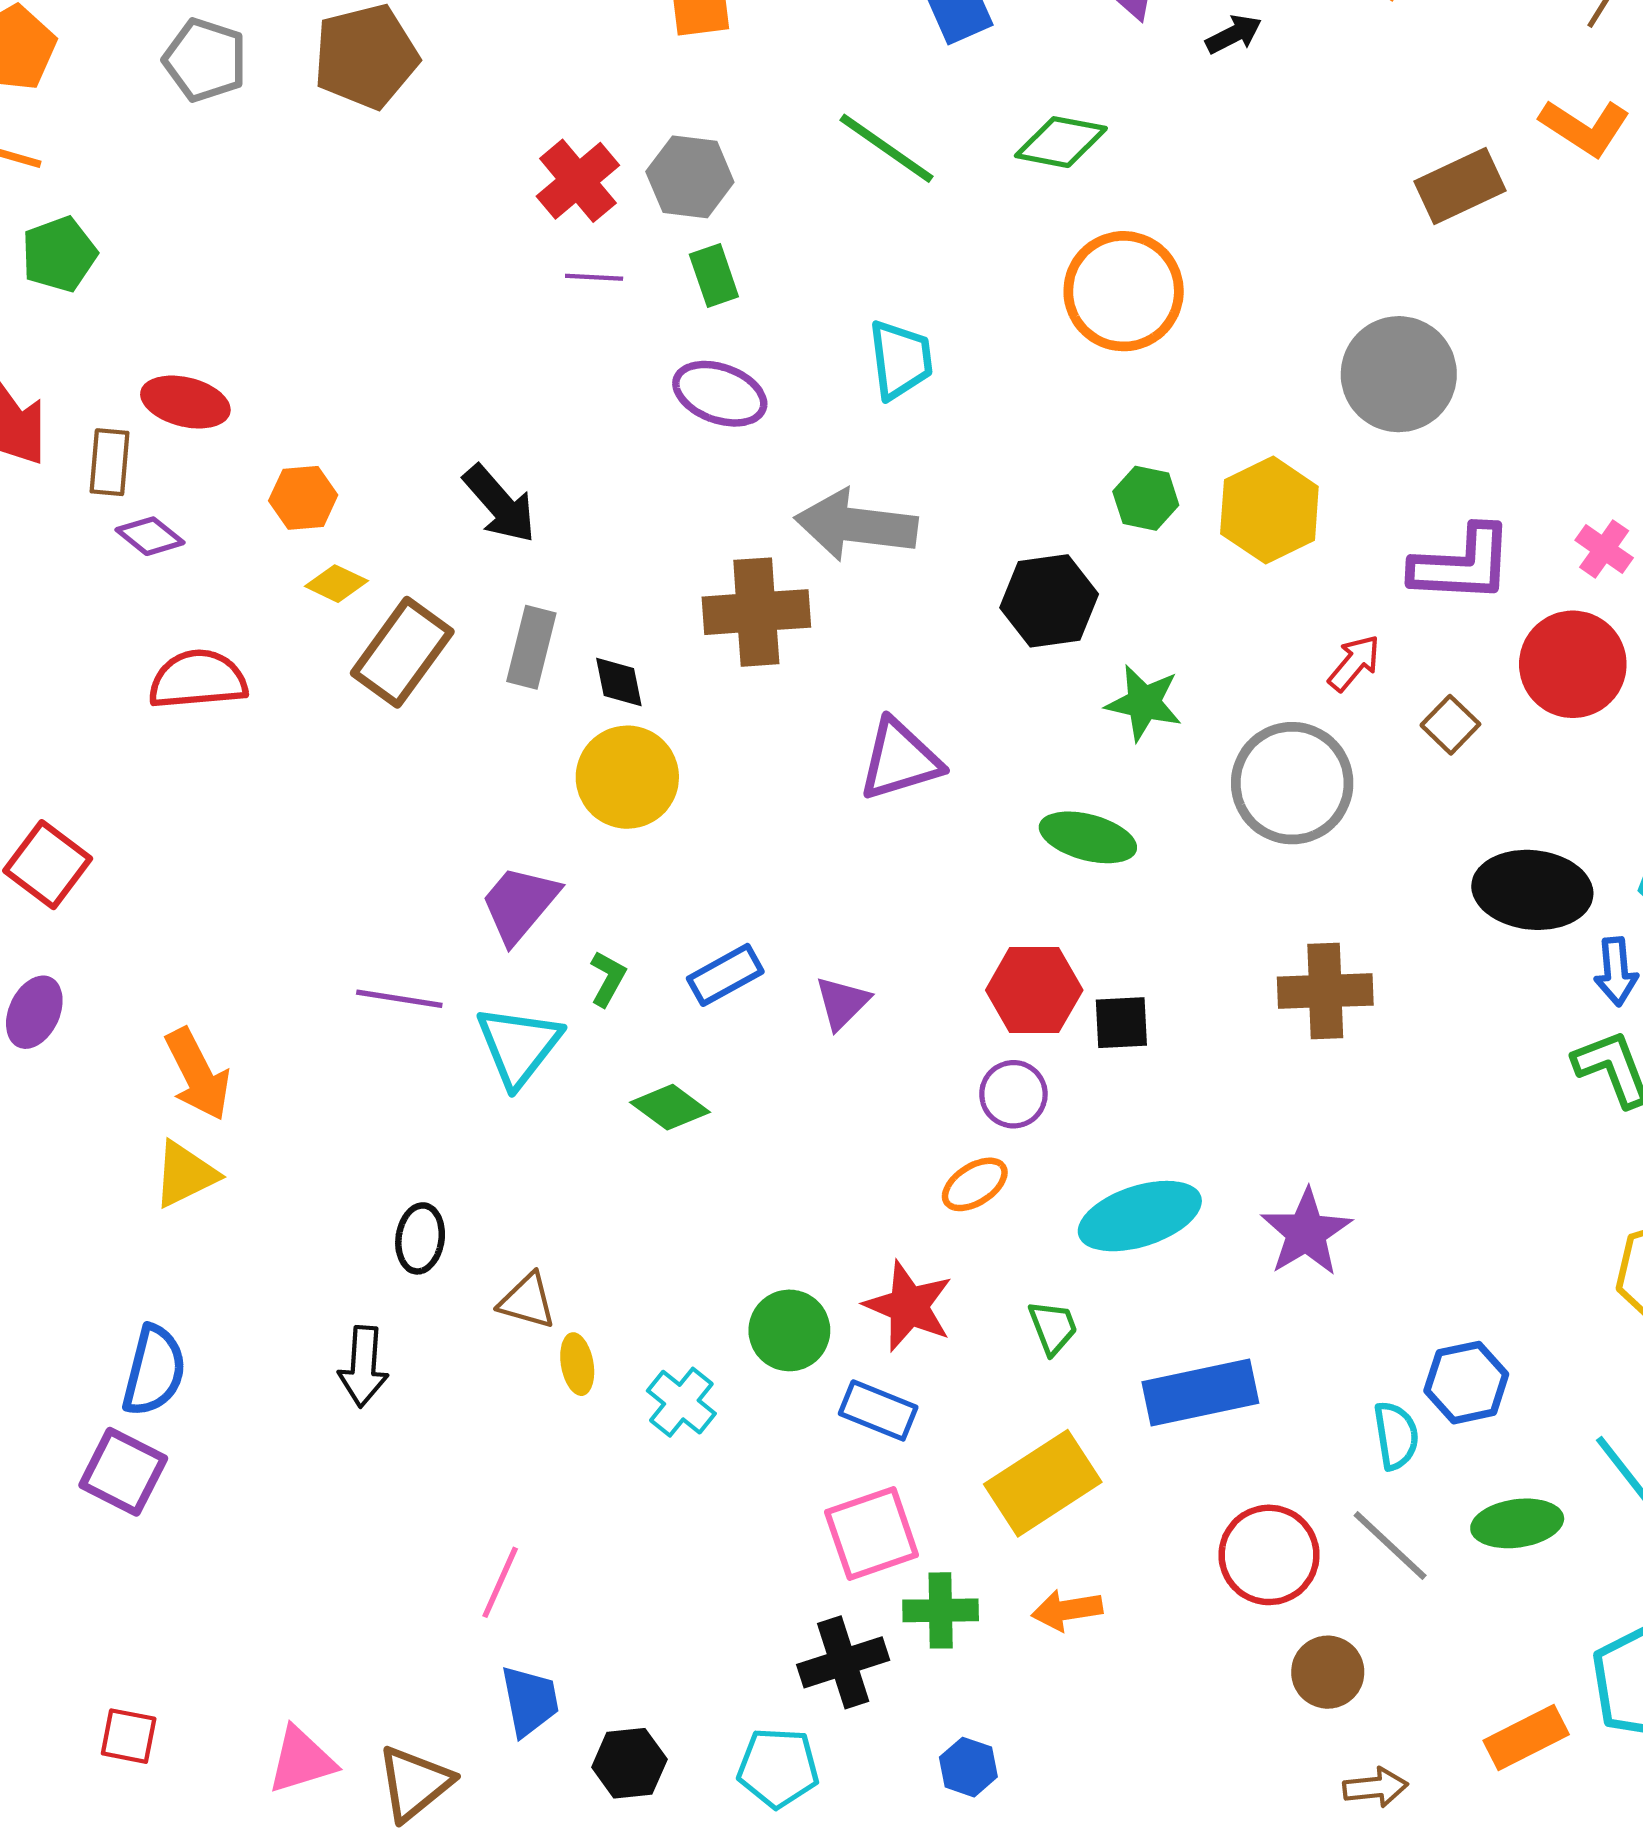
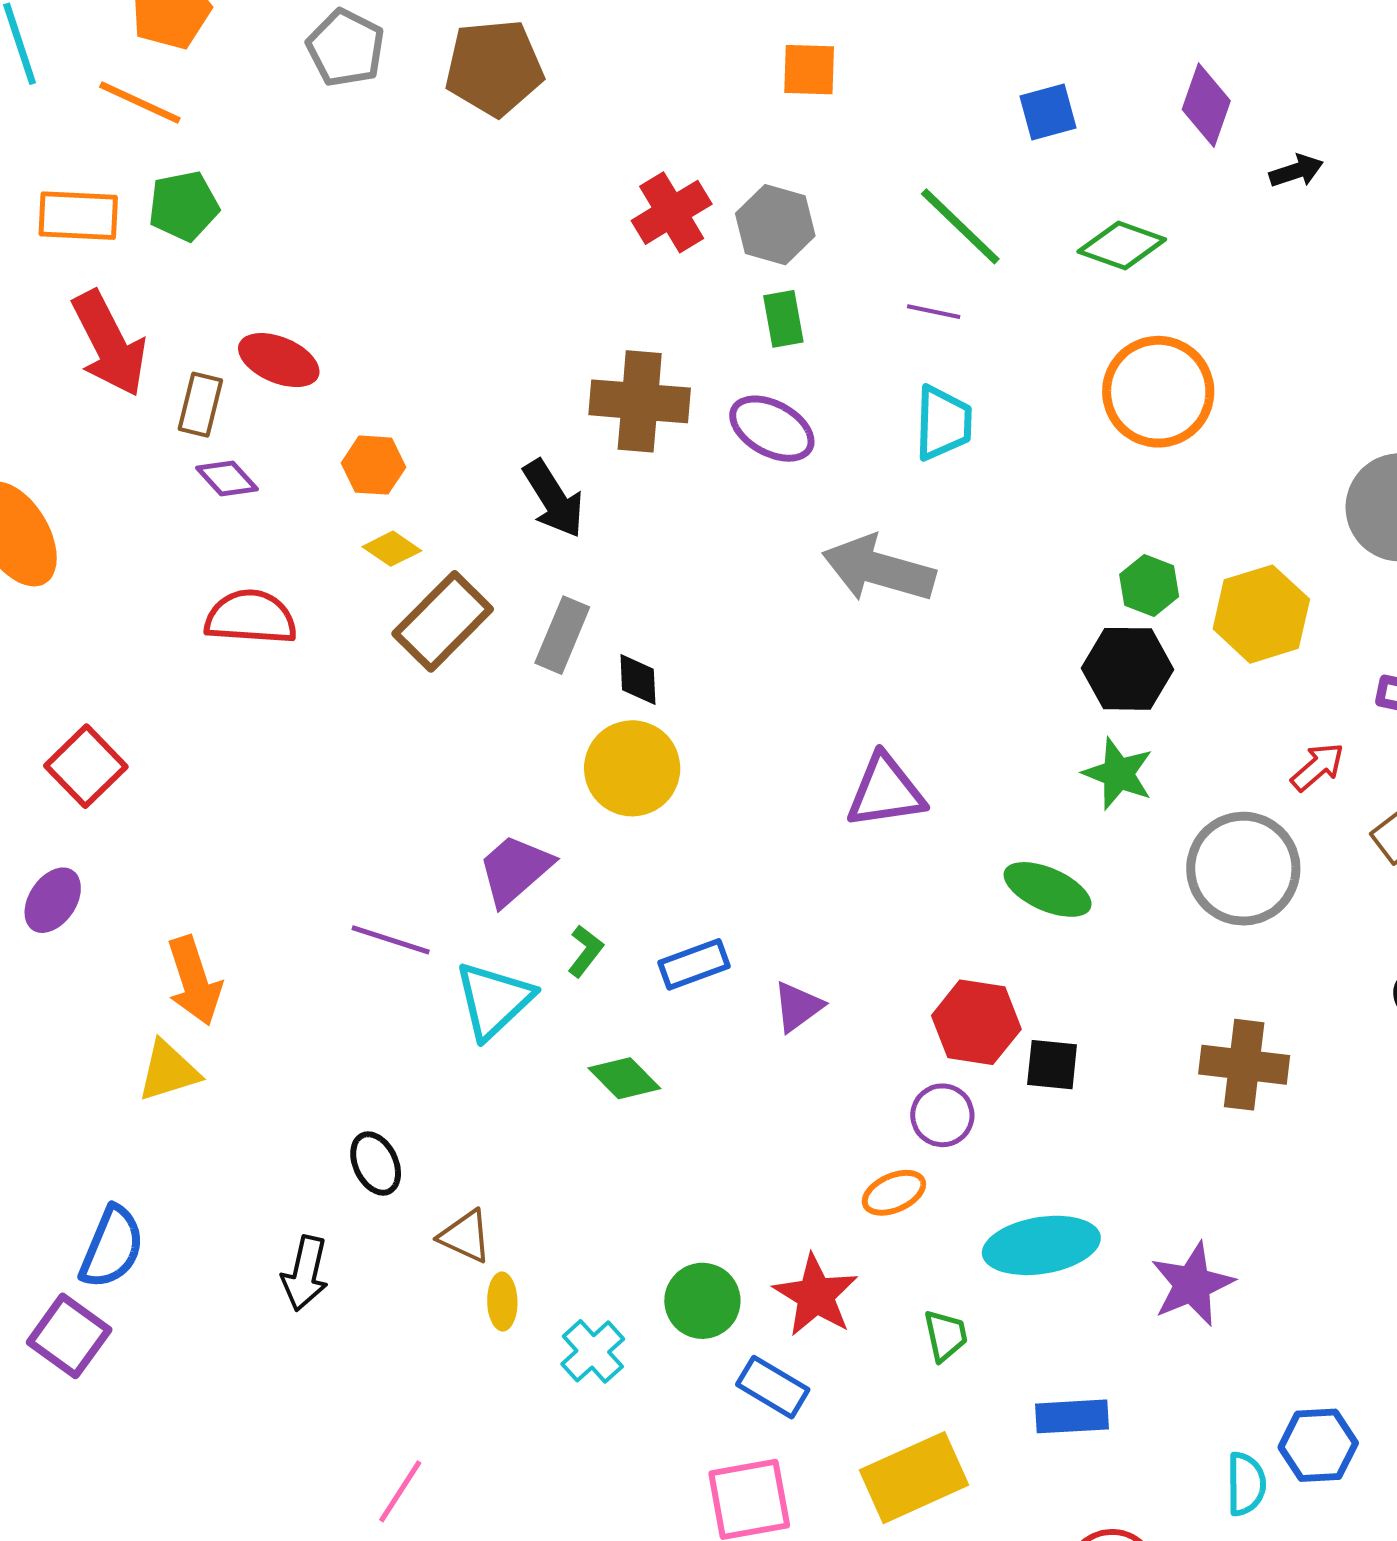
purple line: (594, 277) -> (934, 312), moved
black hexagon: (1049, 601) -> (1128, 669), moved
brown cross: (756, 612) -> (640, 401), moved
black ellipse: (420, 1238) -> (376, 1163), turned -42
blue rectangle: (1200, 1392) -> (1072, 1416), size x0.7

